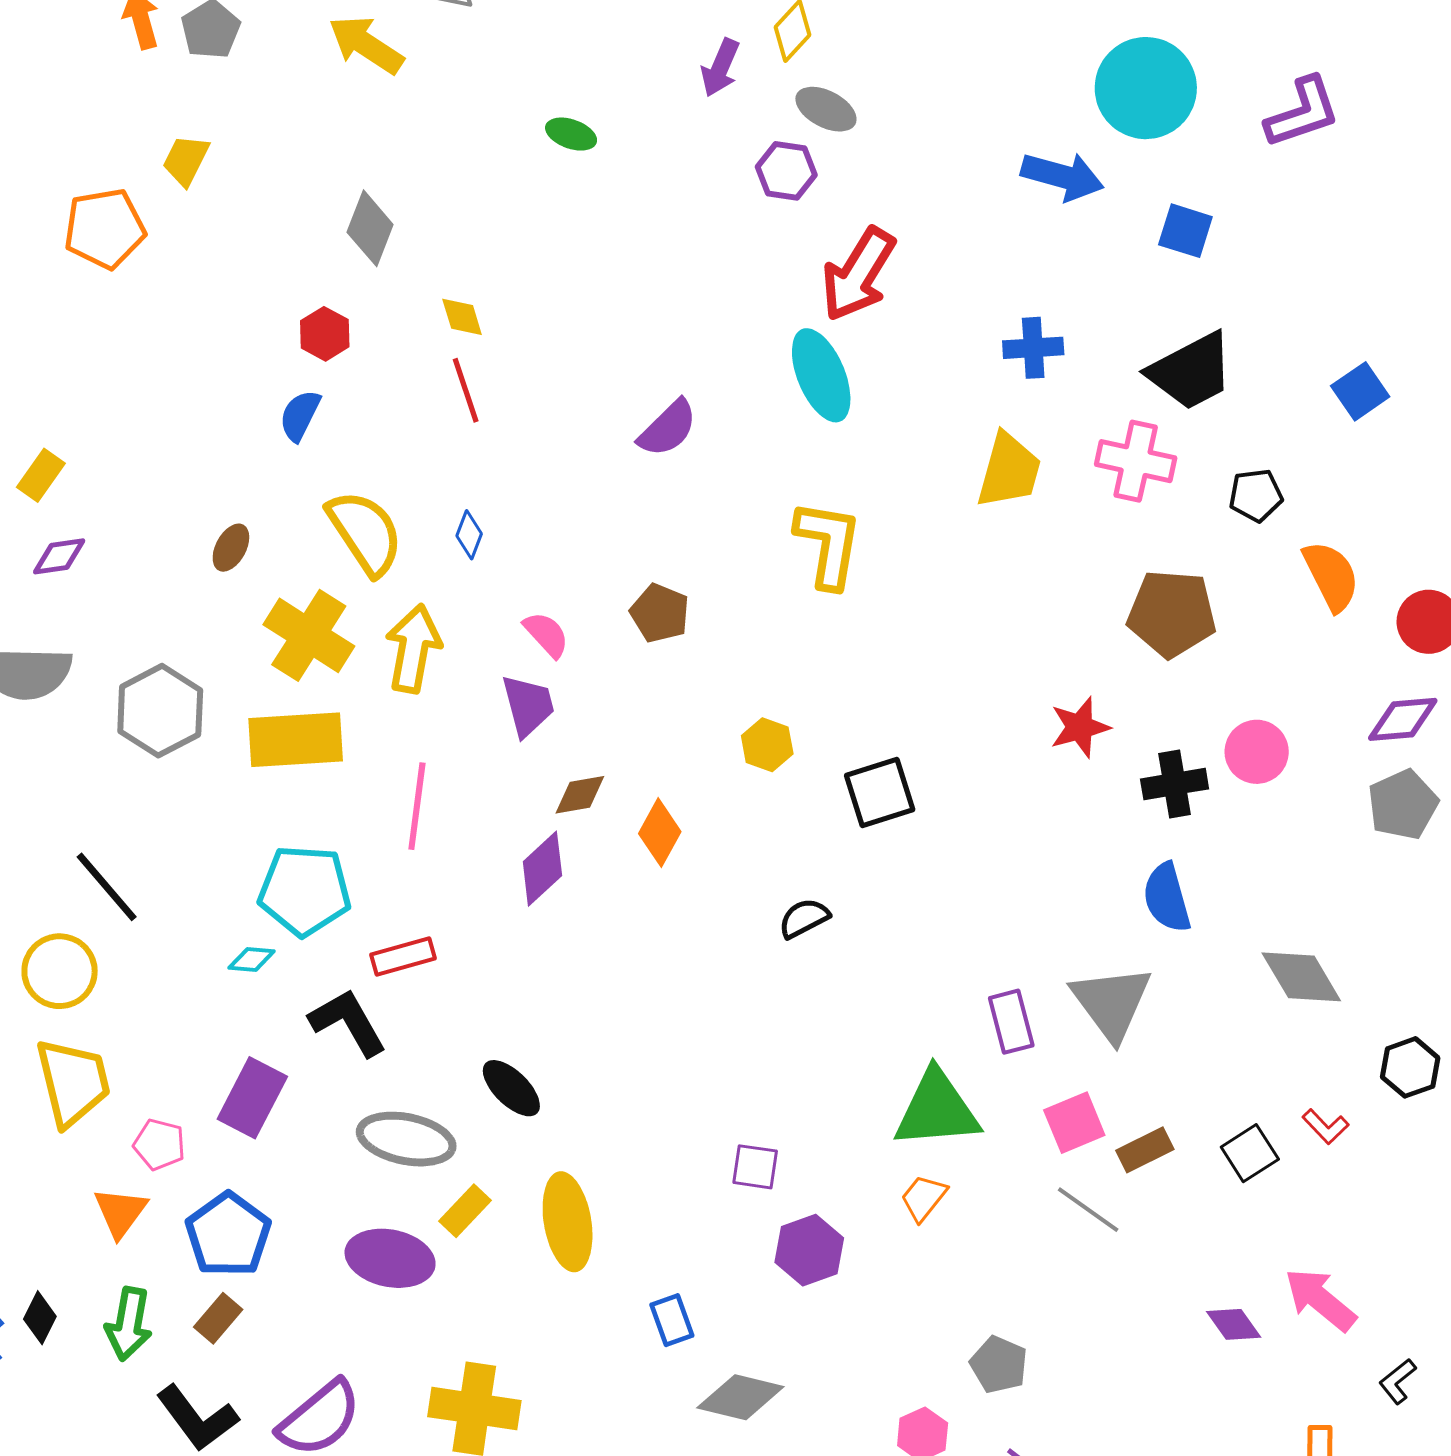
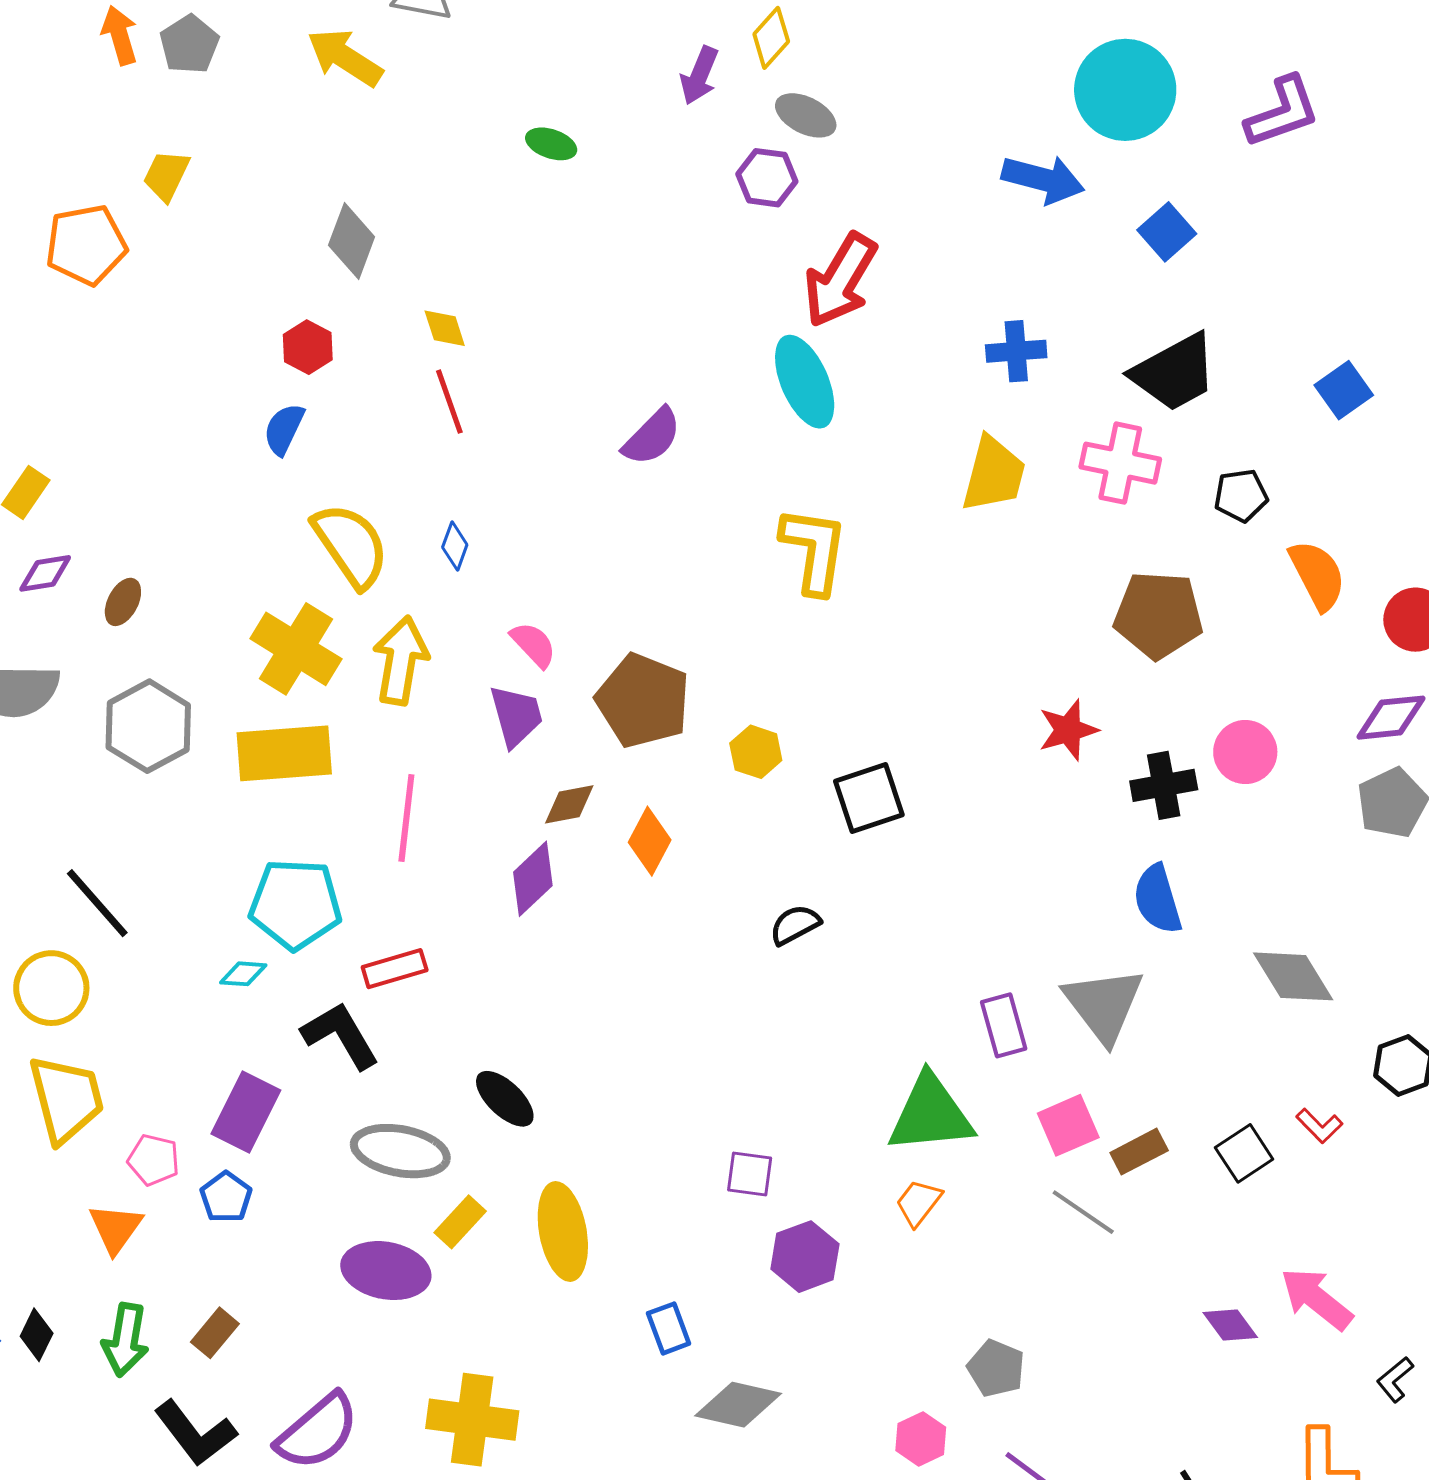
blue square: (1185, 231) -> (1167, 232), turned 32
brown ellipse: (231, 548) -> (123, 602), moved
brown pentagon: (660, 613) -> (643, 701), moved, size x1.6
blue pentagon: (228, 1235) -> (226, 1197), moved, size x0.6

